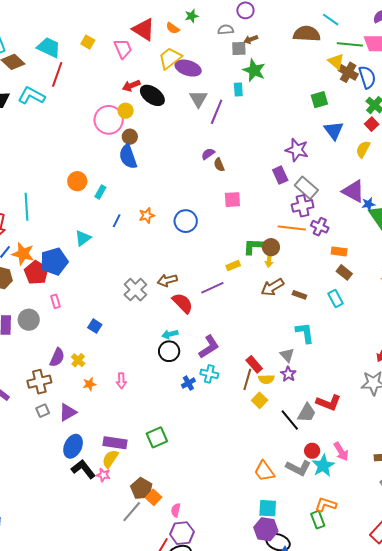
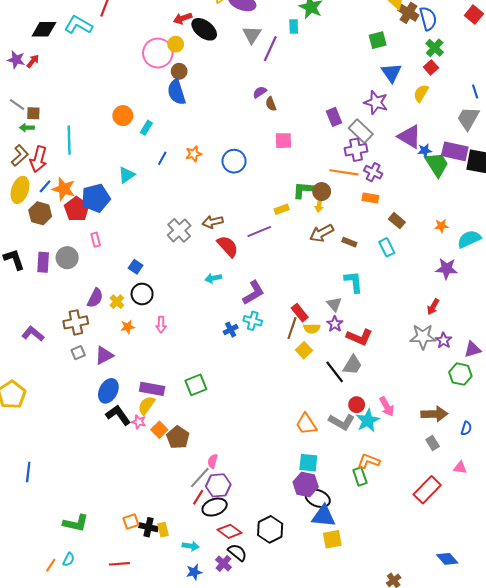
purple star: (297, 150) -> (376, 102), moved
orange rectangle: (339, 251) -> (370, 198), moved
black circle: (169, 351) -> (142, 294), moved
red L-shape: (329, 403) -> (359, 337), moved
orange square: (154, 497) -> (159, 430), moved
gray line: (132, 512) -> (200, 478), moved

